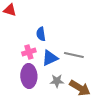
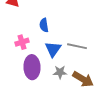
pink cross: (29, 52) -> (22, 42), moved
blue triangle: (50, 58) -> (53, 49), turned -30

